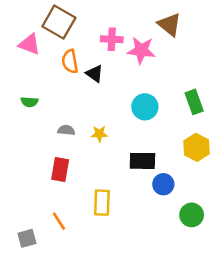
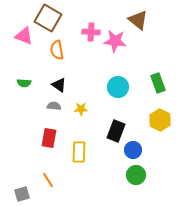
black triangle: (95, 74) -> (59, 85), moved
black rectangle: (142, 161) -> (116, 131), turned -70
yellow rectangle: (102, 203) -> (79, 152), moved
green circle: (192, 215) -> (136, 175), moved

